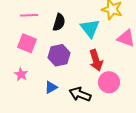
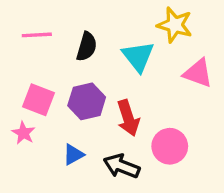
pink square: (27, 43) -> (38, 100), moved
red arrow: (96, 60) -> (128, 118), moved

